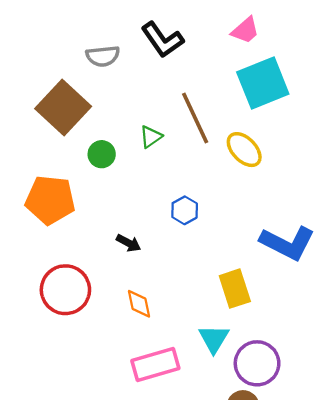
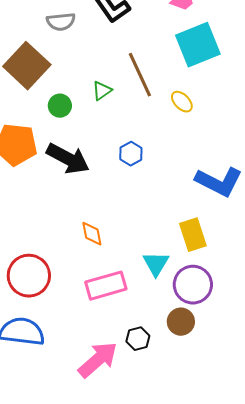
yellow ellipse: (244, 150) -> (182, 102), size x0.7
black arrow: (129, 243) -> (68, 159), moved, size x2.0
yellow rectangle: (235, 289) -> (193, 235), moved
red circle: (65, 290) -> (29, 276), moved

